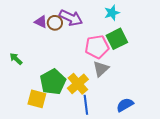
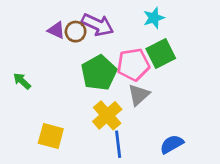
green pentagon: (53, 82) -> (99, 73), moved

